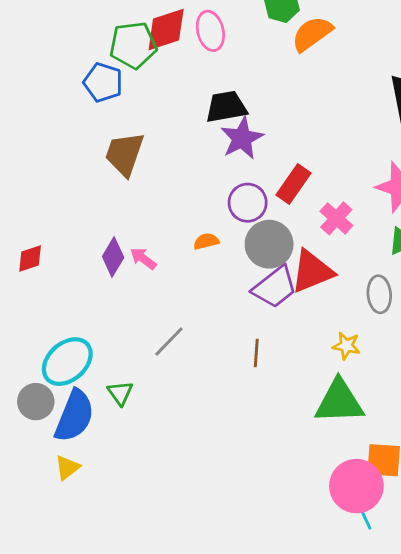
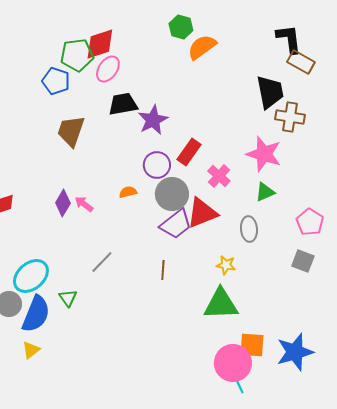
pink ellipse: (210, 31) -> (108, 69), moved, turned 48
black trapezoid: (226, 107) -> (123, 104), moved

